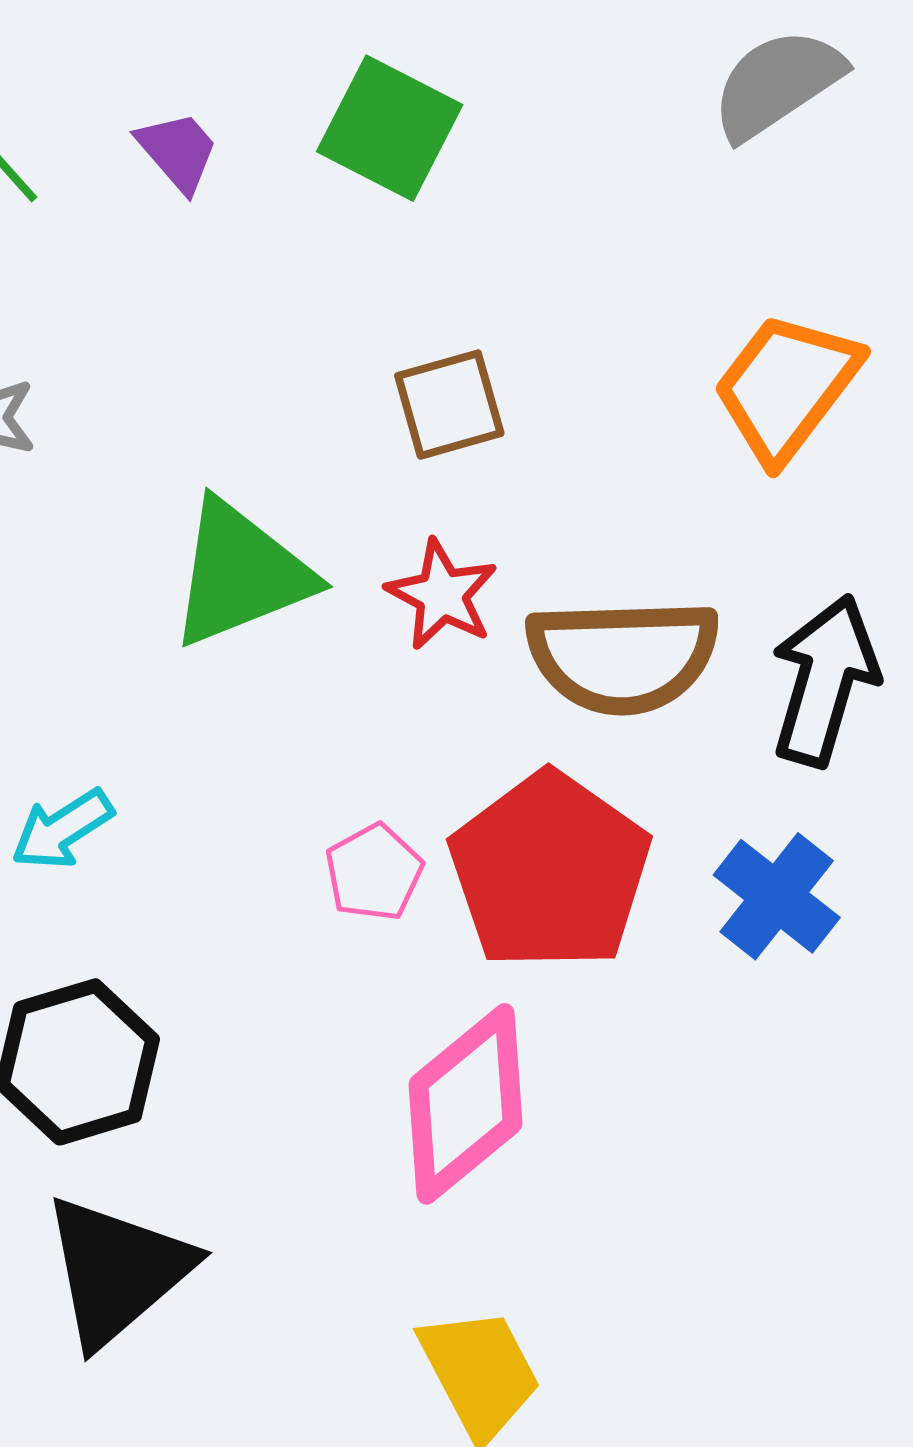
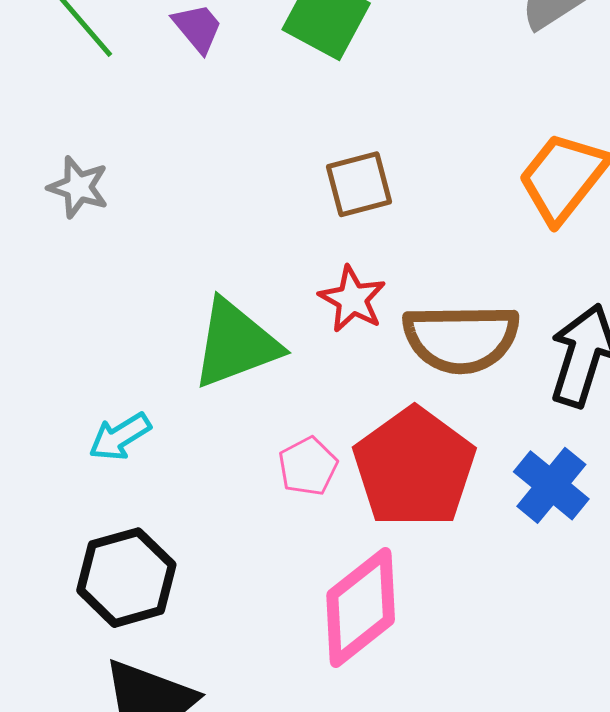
green triangle: (241, 574) -> (236, 344), moved

